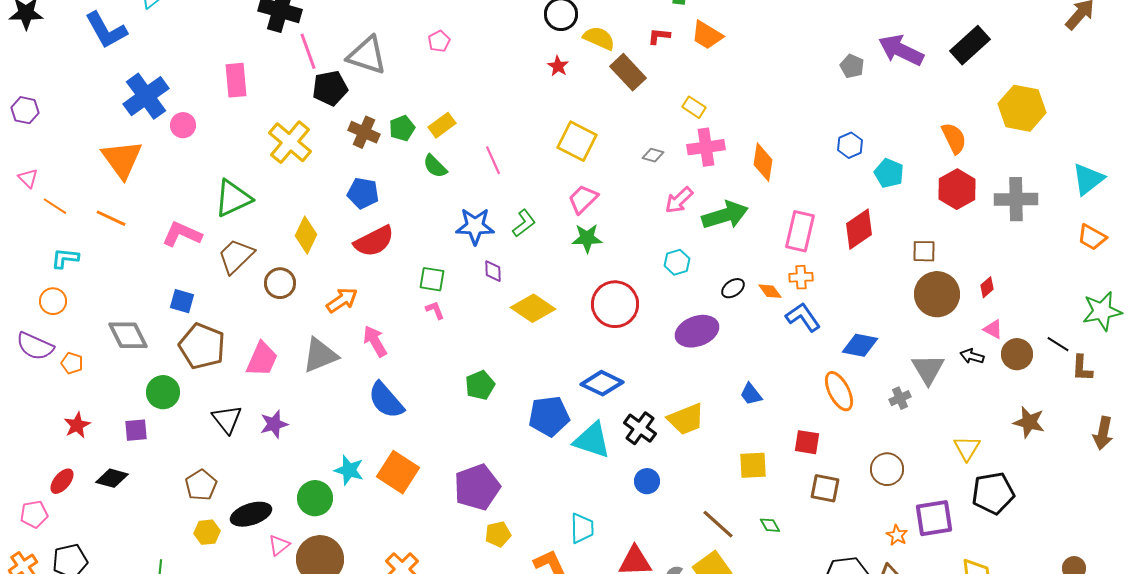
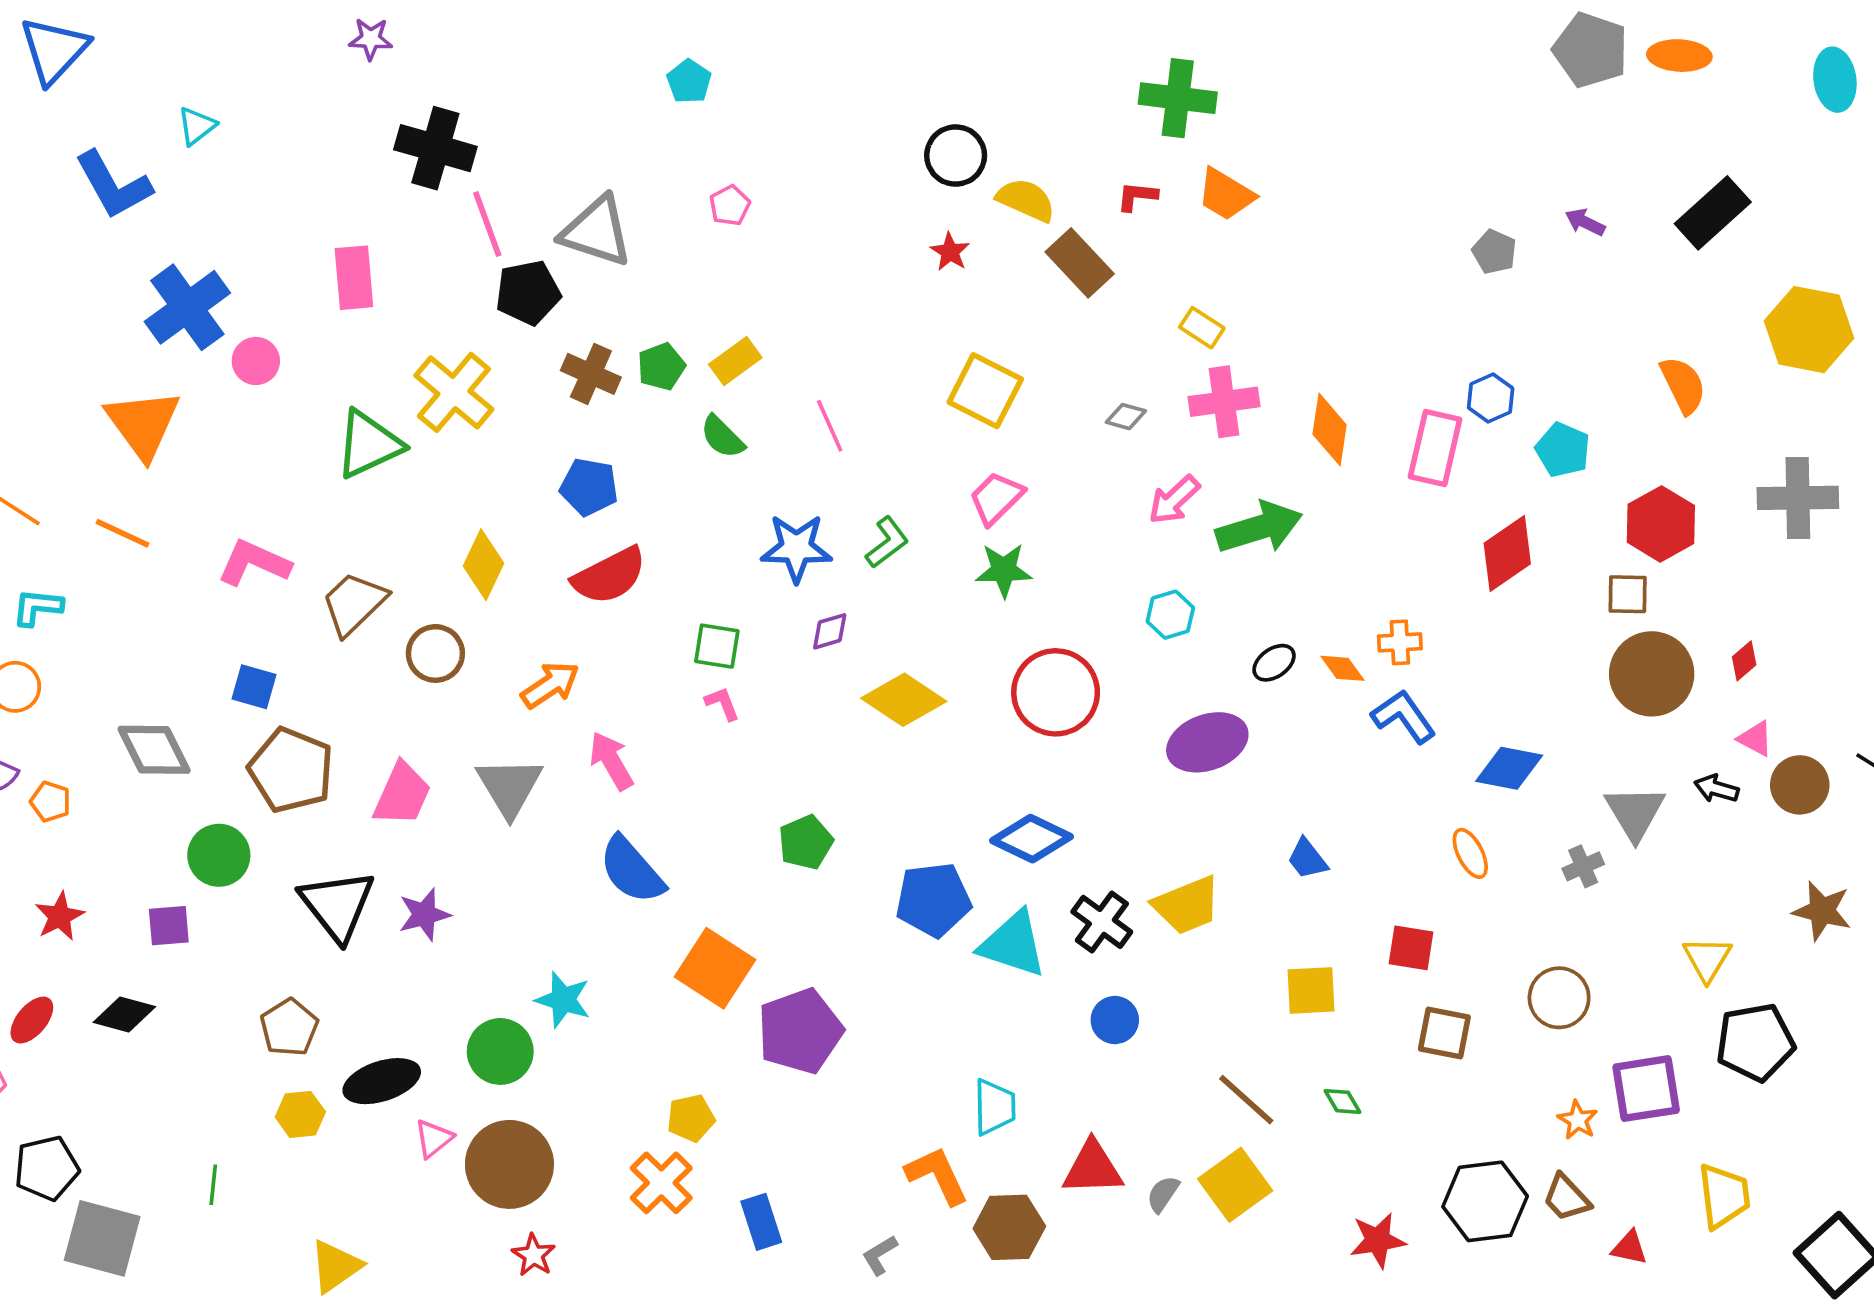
purple arrow: (901, 50) -> (1585, 222), size x0.5
red hexagon: (957, 189) -> (1661, 524), moved
green triangle: (233, 198) -> (369, 444), moved
pink rectangle: (800, 231) -> (1435, 448), moved
purple diamond: (493, 271) -> (830, 631), turned 75
gray triangle: (320, 355) -> (509, 787), turned -39
orange ellipse: (839, 391) -> (1470, 853), size x0.7
black triangle: (227, 419) -> (337, 905), size x1.4
orange square: (398, 472) -> (715, 968), moved
yellow pentagon: (498, 534) -> (691, 1118), moved

